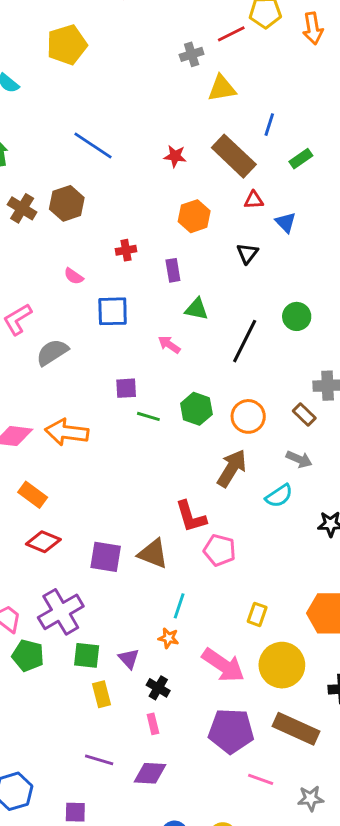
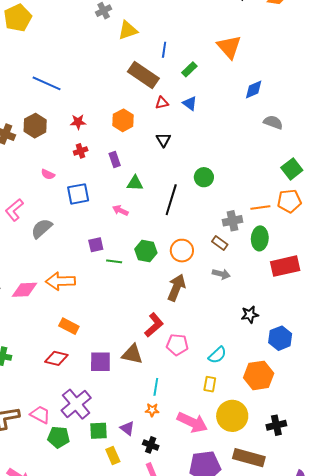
red star: (175, 156) -> (78, 122), moved
blue triangle: (286, 222) -> (190, 103), moved
orange rectangle: (33, 495) -> (69, 326), moved
cyan semicircle: (279, 496) -> (217, 355), moved
red L-shape: (191, 517) -> (154, 325), turned -105

